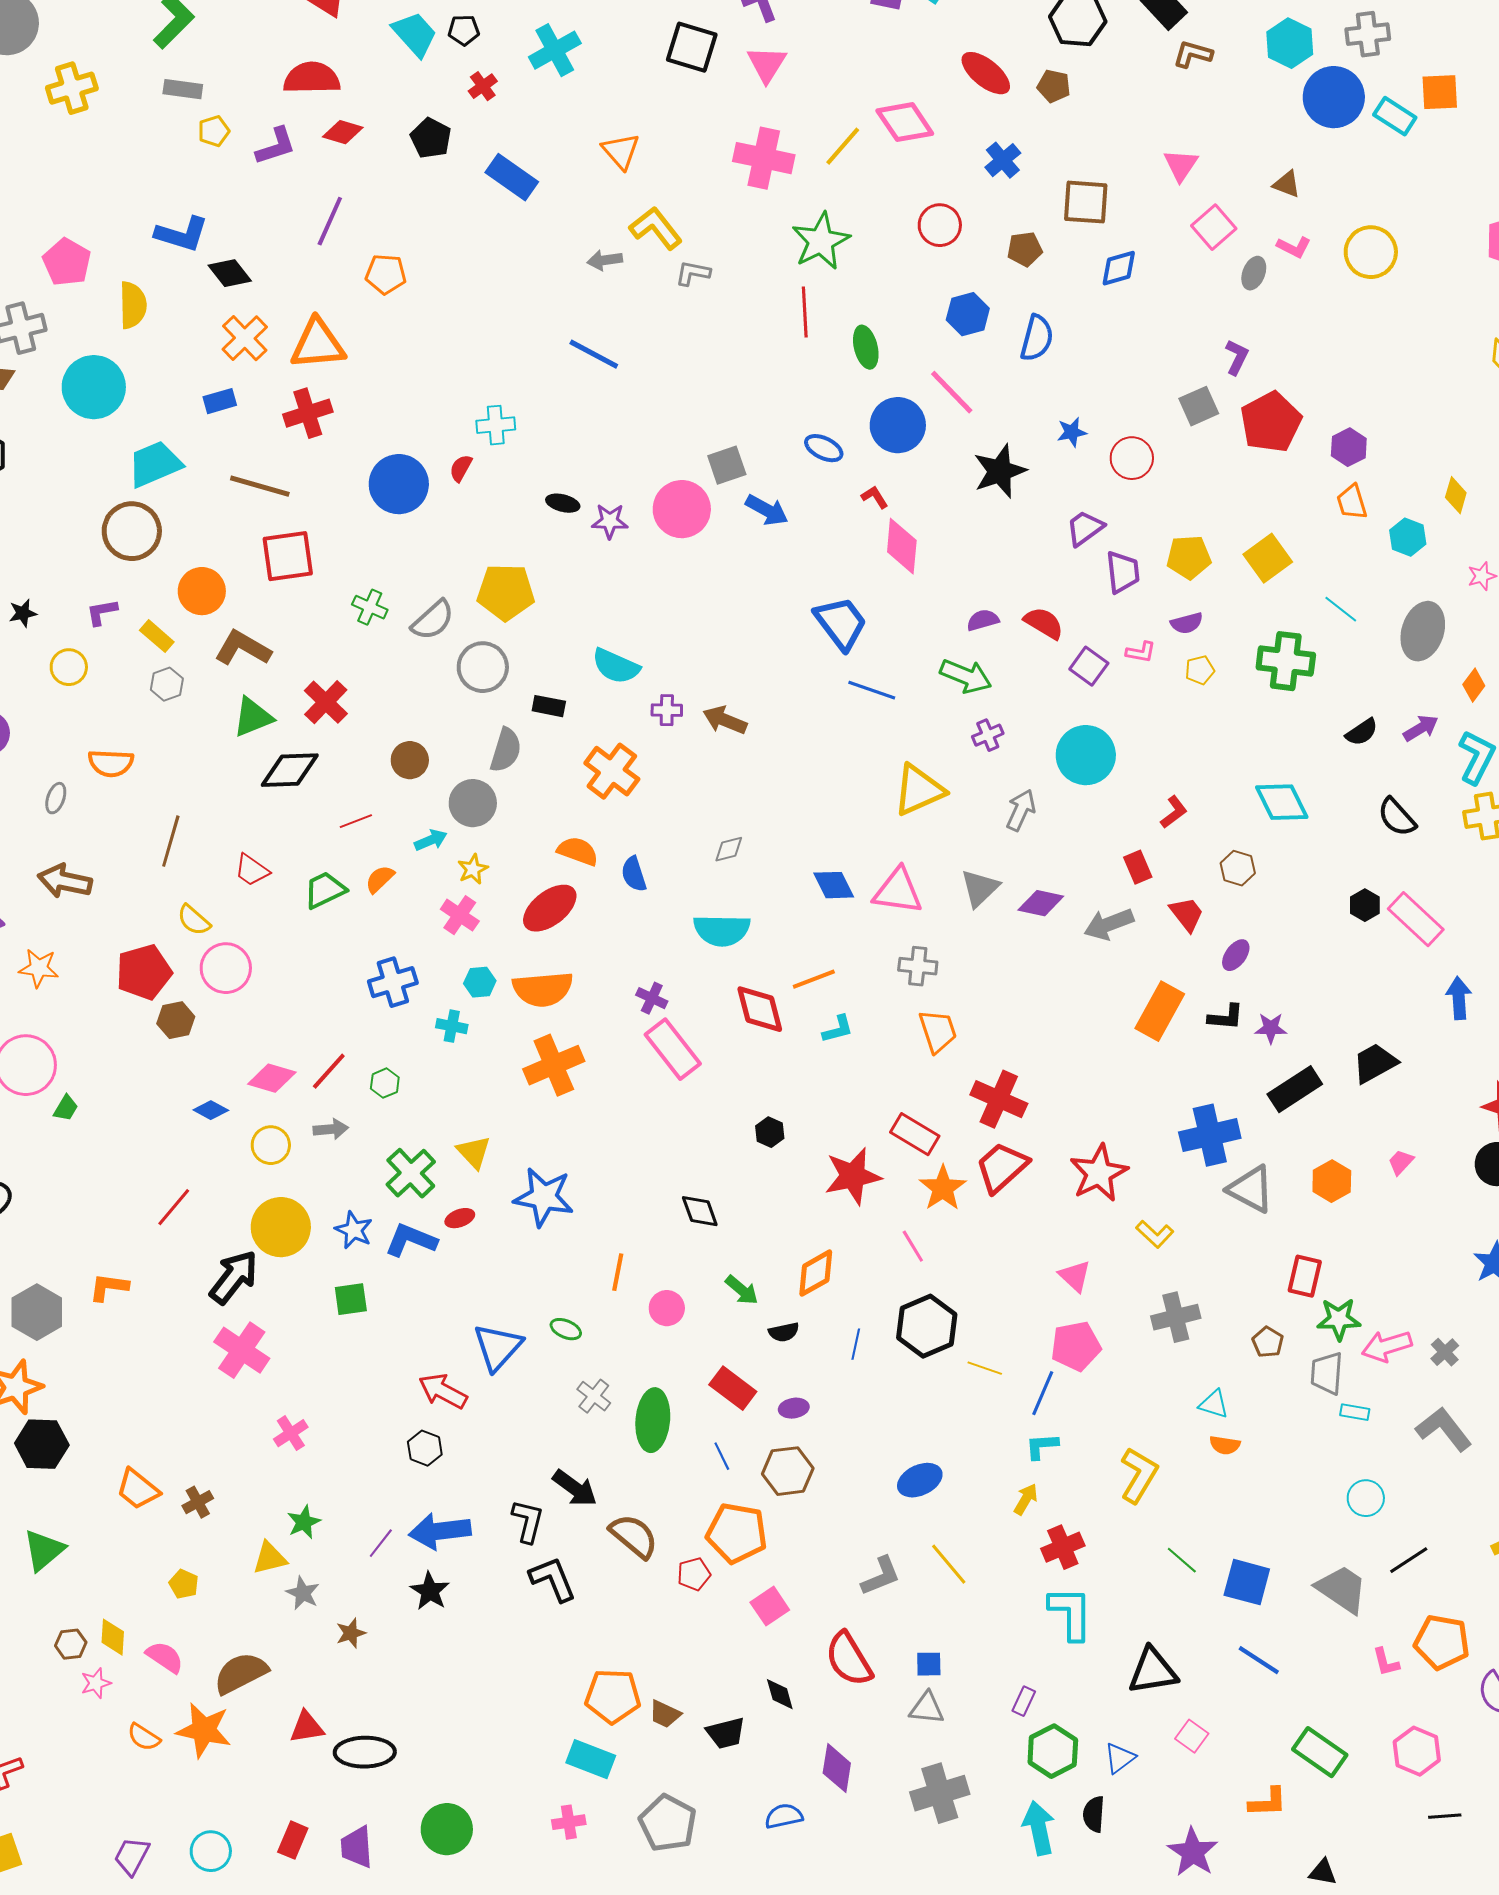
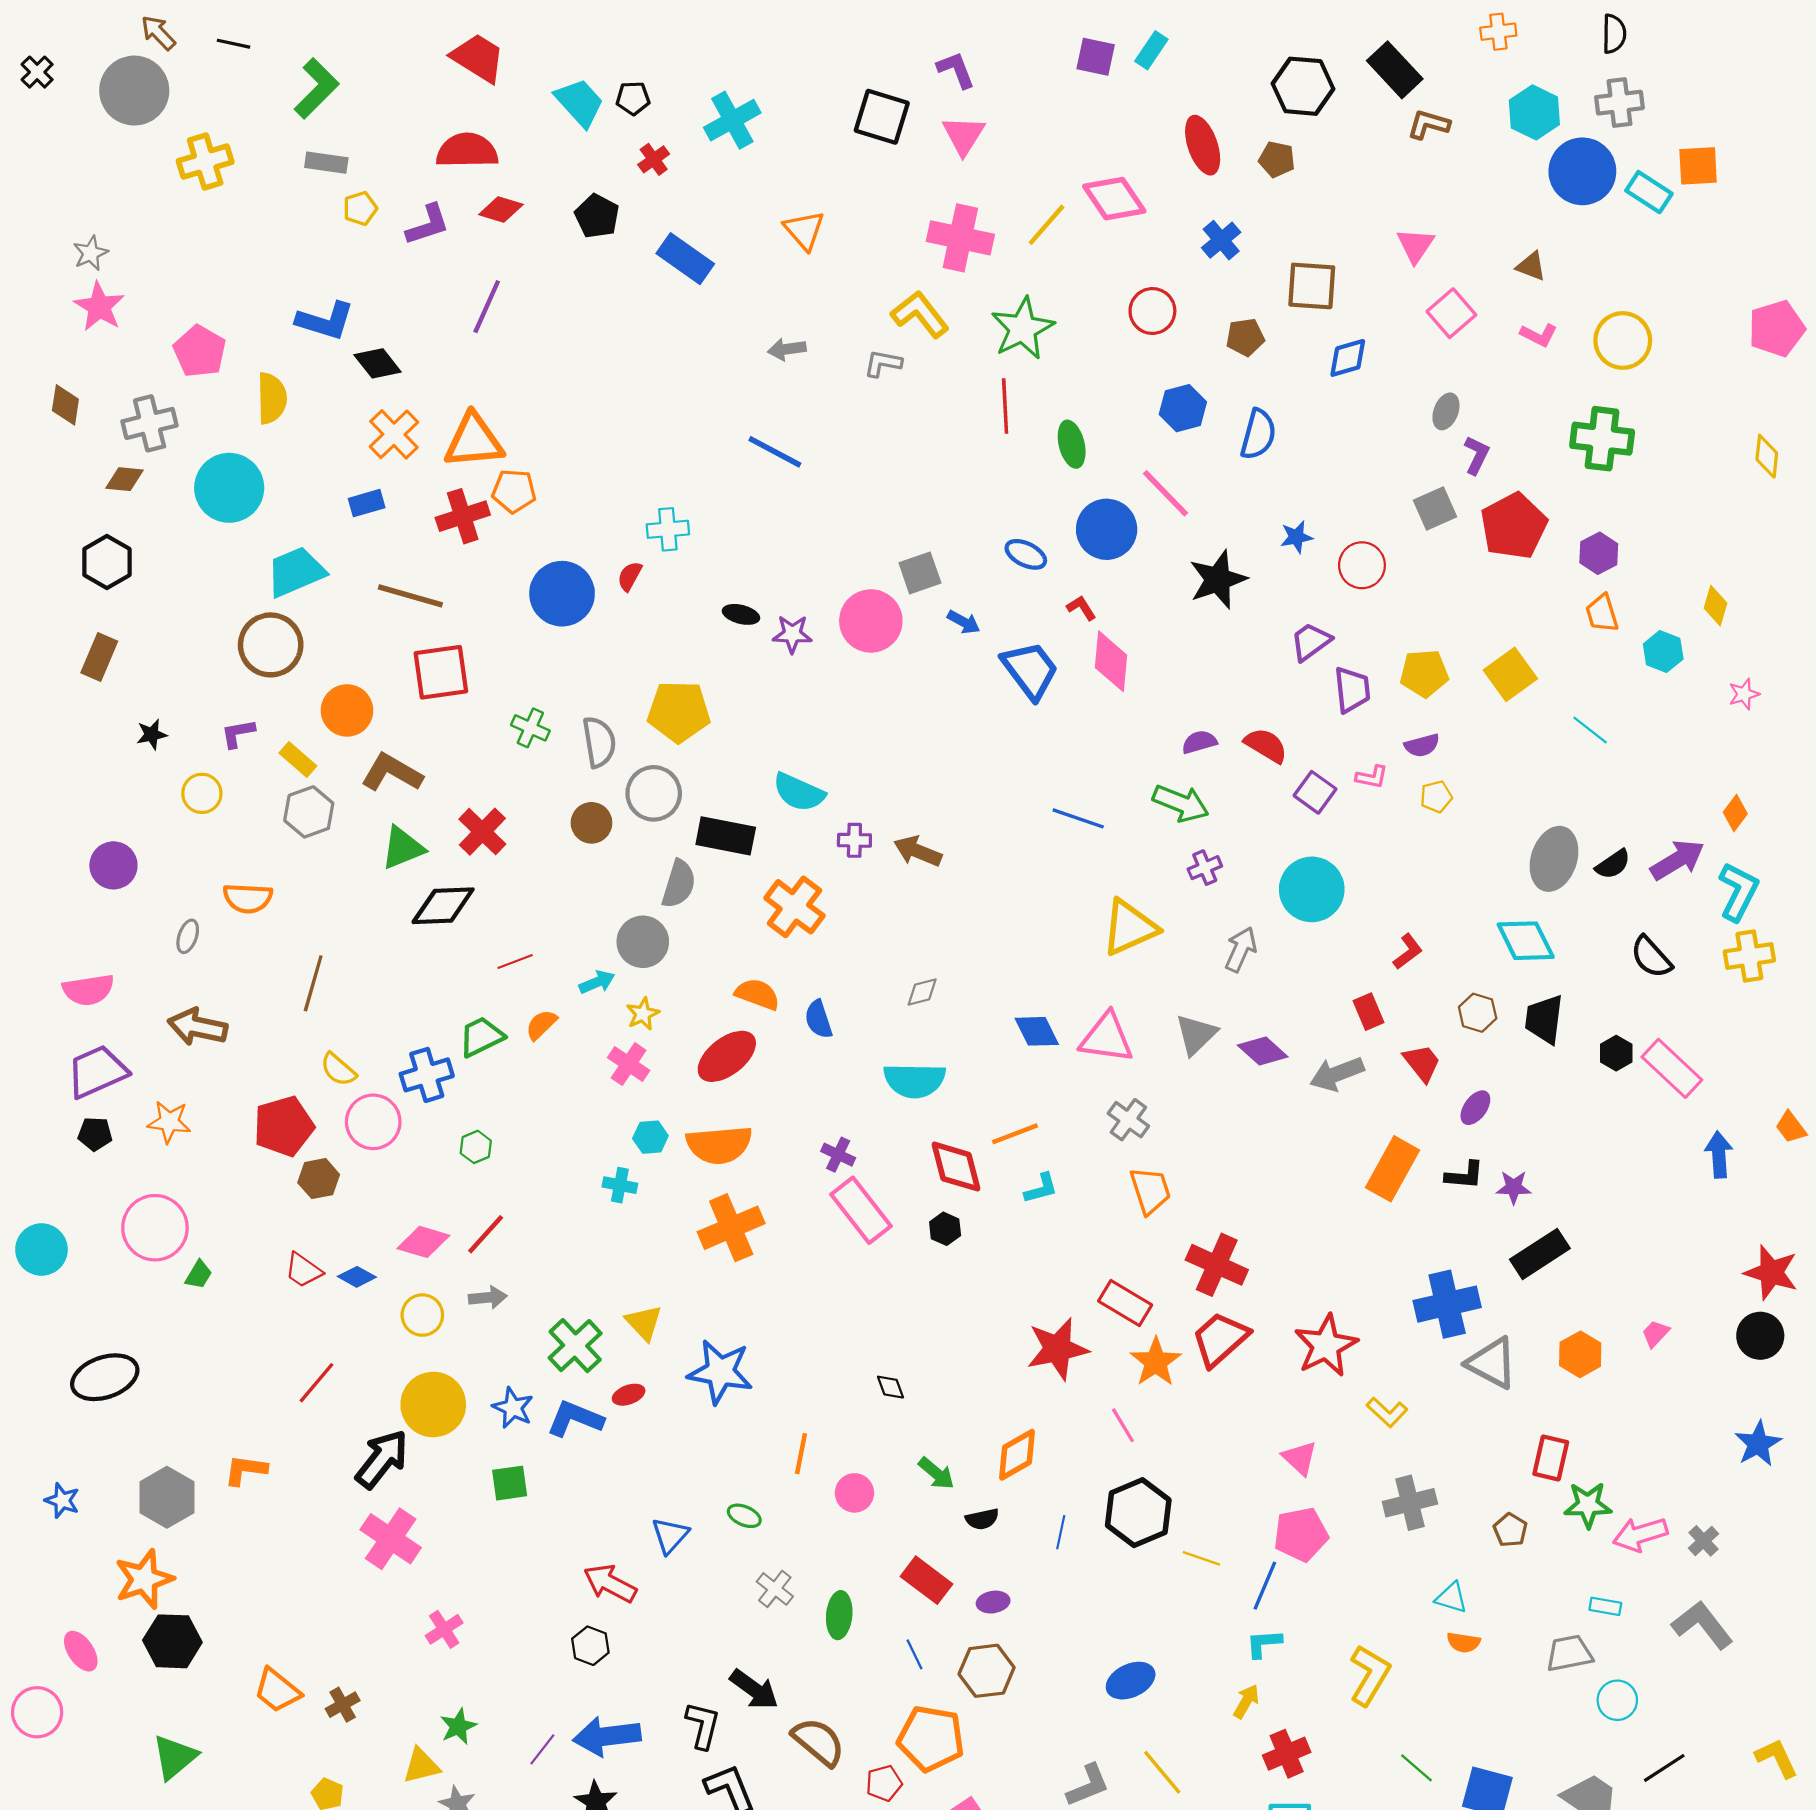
red ellipse: (986, 73) -> (1203, 145), turned 32
yellow L-shape: (656, 228) -> (920, 314), moved
gray ellipse: (1254, 273) -> (1446, 411), moved
orange pentagon: (386, 274) -> (514, 491), moved
blue arrow: (767, 510) -> (964, 622), size x0.7
gray semicircle: (433, 620) -> (599, 742), turned -57
blue trapezoid: (841, 623) -> (1030, 670), moved
gray ellipse: (1423, 631) -> (1554, 859), moved
green cross: (1286, 661) -> (1602, 439), moved
gray hexagon: (167, 684) -> (309, 812), size x1.4
black rectangle: (549, 706) -> (726, 836), size x1.6
purple arrow: (1421, 728) -> (1677, 860), size x1.4
brown circle: (410, 760) -> (591, 823), moved
red trapezoid: (252, 870) -> (303, 1270), moved
purple diamond: (1041, 903) -> (1263, 1051), turned 30
gray cross: (918, 966) -> (1128, 1120), turned 30
blue cross: (393, 982) -> (427, 1075), moved
black trapezoid: (1375, 1063) -> (1544, 1019), moved, turned -54
green hexagon: (385, 1083) -> (476, 1147), moved
black hexagon: (770, 1132) -> (945, 1229), moved
black diamond: (700, 1211) -> (890, 1387), size x0.7
blue triangle: (498, 1347) -> (670, 1535), size x0.7
gray trapezoid: (1327, 1373) -> (1569, 1653), moved, turned 75
green ellipse: (653, 1420) -> (839, 1615), size x0.7

